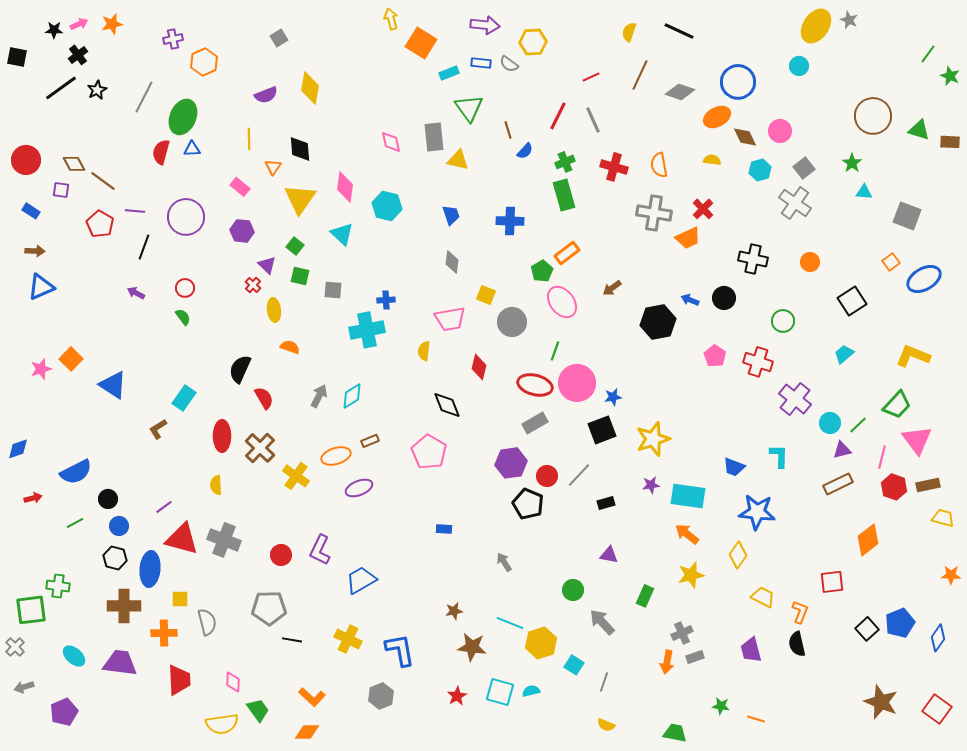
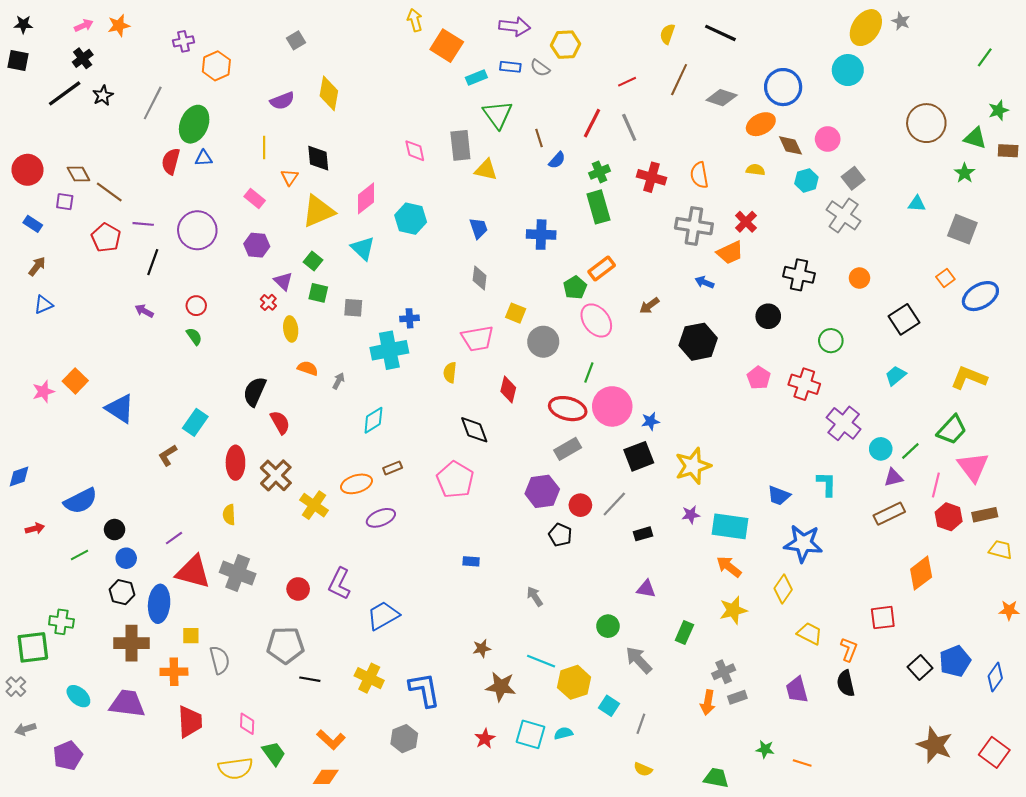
black star: (54, 30) -> (23, 24), moved
cyan circle: (799, 66) -> (848, 70), size x1.5
green star: (950, 76) -> (998, 110), moved, turned 30
green star: (852, 163) -> (965, 173), moved
pink diamond: (345, 187) -> (366, 198), turned 44
yellow triangle: (300, 199) -> (318, 211), turned 32
brown arrow: (35, 251) -> (37, 266), turned -54
blue triangle: (41, 287) -> (43, 305), size x0.7
blue arrow: (690, 300) -> (705, 282), moved
gray arrow: (319, 396) -> (338, 381), moved, size x0.7
black pentagon: (528, 504) -> (560, 535), size x0.7

